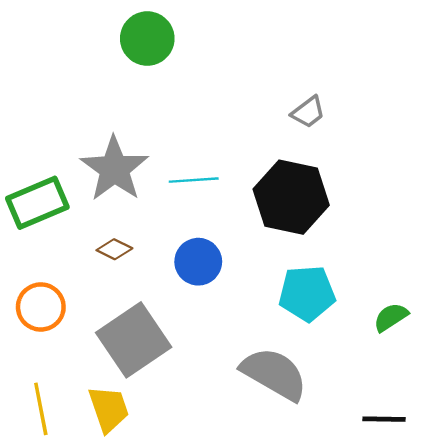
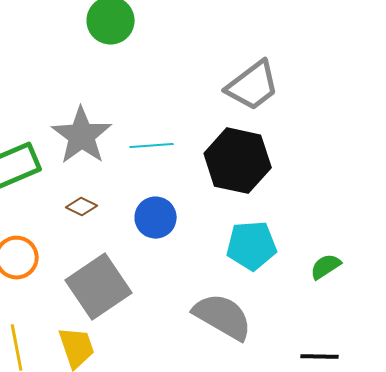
gray trapezoid: (308, 112) -> (253, 86), size x1.8

